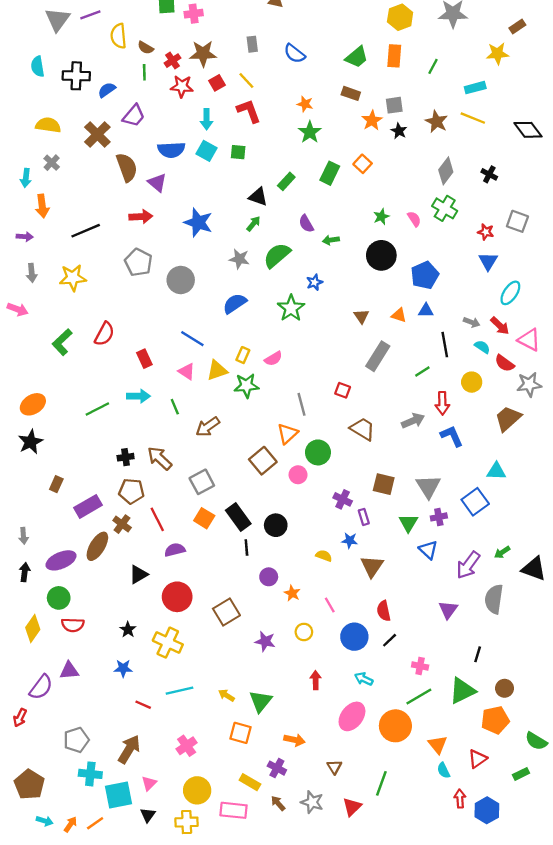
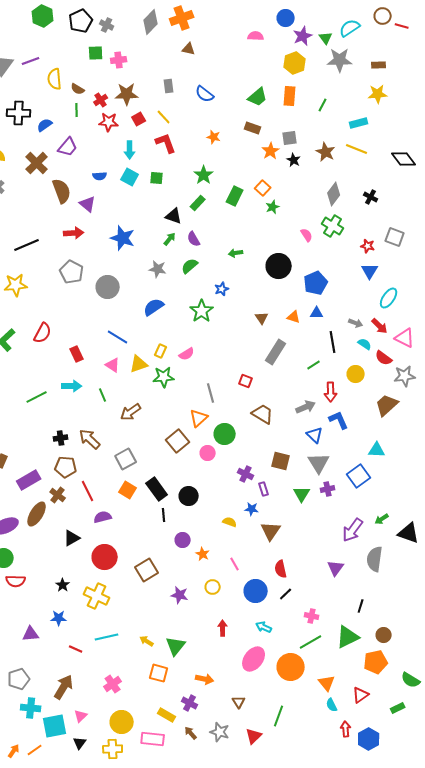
brown rectangle: (517, 27) -> (379, 65), moved, turned 32
green star: (310, 132) -> (204, 175), moved
blue semicircle: (171, 150) -> (100, 176), size x0.6
green star: (381, 217) -> (273, 207), moved
purple semicircle: (306, 224) -> (194, 239), moved
green semicircle: (277, 255) -> (190, 266), size x0.7
blue triangle: (428, 550) -> (315, 435), moved
purple triangle: (69, 671) -> (31, 634), moved

